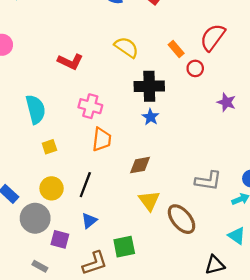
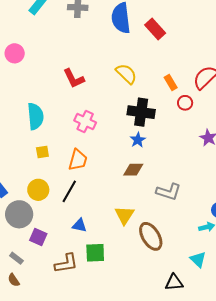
red L-shape: (70, 62) -> (74, 78), turned 30
orange trapezoid: (102, 139) -> (78, 160), moved
brown diamond: (140, 165) -> (133, 170), moved
gray L-shape: (208, 181) -> (169, 192), moved
blue triangle: (89, 221) -> (79, 225), moved, turned 42

